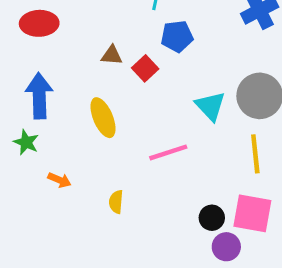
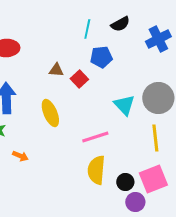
yellow semicircle: (116, 202) -> (96, 170), moved, size x1.8
pink square: (252, 213) -> (153, 179), turned -32

